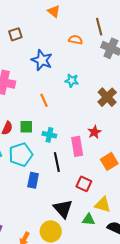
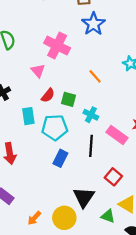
blue star: (42, 60) -> (93, 24), moved
orange line: (44, 100) -> (95, 76), turned -32
pink rectangle: (77, 146) -> (117, 135), turned -60

